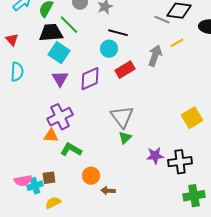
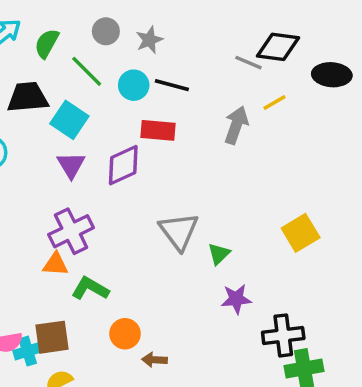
black trapezoid: (51, 33) -> (28, 97), moved
cyan circle: (109, 49) -> (134, 85), moved
red rectangle: (125, 70) -> (158, 130), moved, turned 36
green triangle: (125, 138) -> (219, 254), moved
black cross: (180, 162) -> (283, 335), moved
brown square: (49, 178) -> (52, 337), size x1.5

